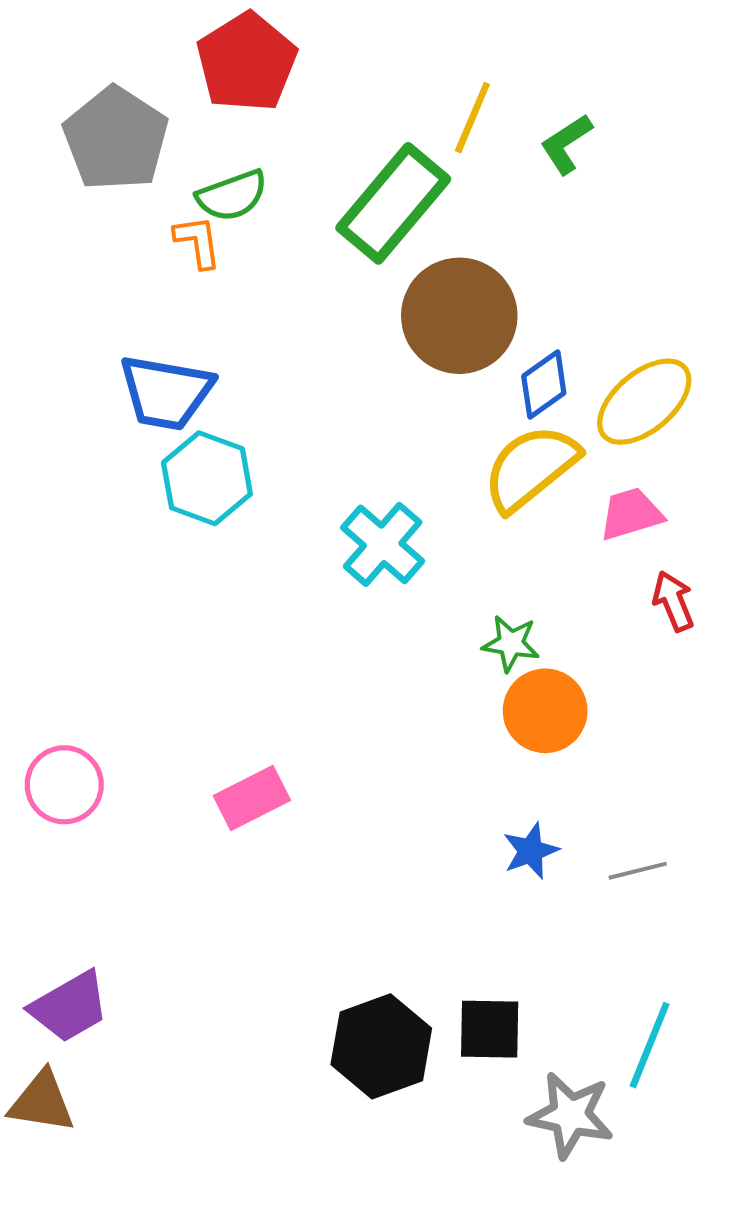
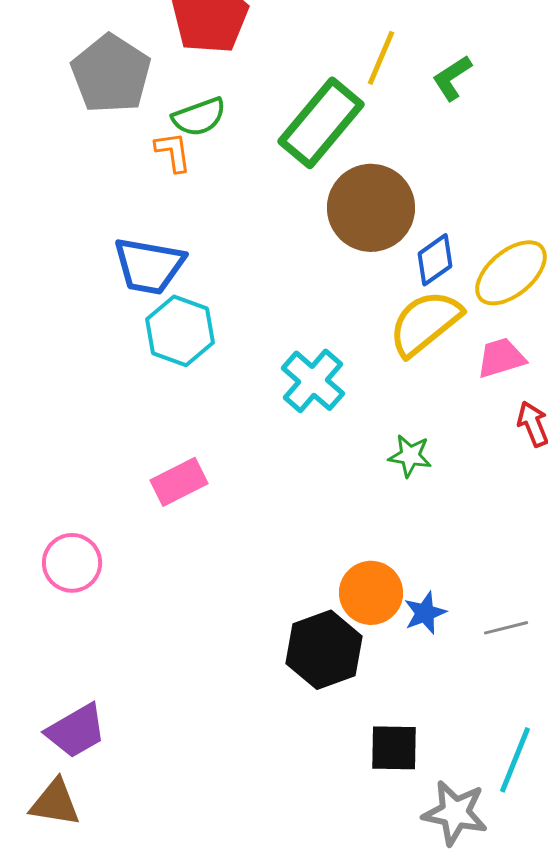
orange circle: (545, 711) -> (371, 593), moved
pink rectangle: (252, 798) -> (179, 482), moved
black hexagon: (381, 1046) -> (324, 650), moved

